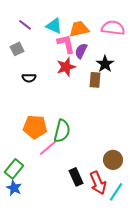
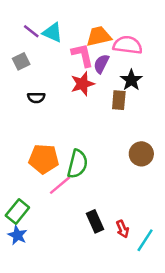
cyan triangle: (54, 26) -> (52, 33), moved
pink semicircle: (113, 28) -> (128, 45), moved
brown circle: (113, 160) -> (141, 154), moved
red arrow: (98, 183) -> (123, 229), size x0.6

